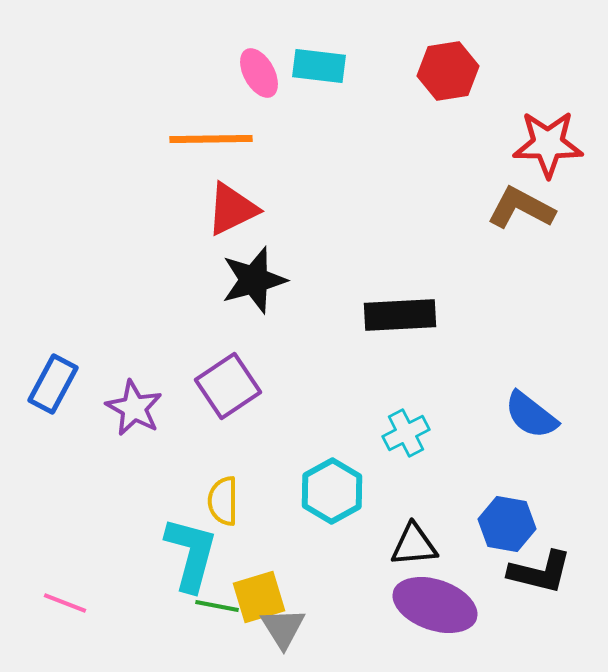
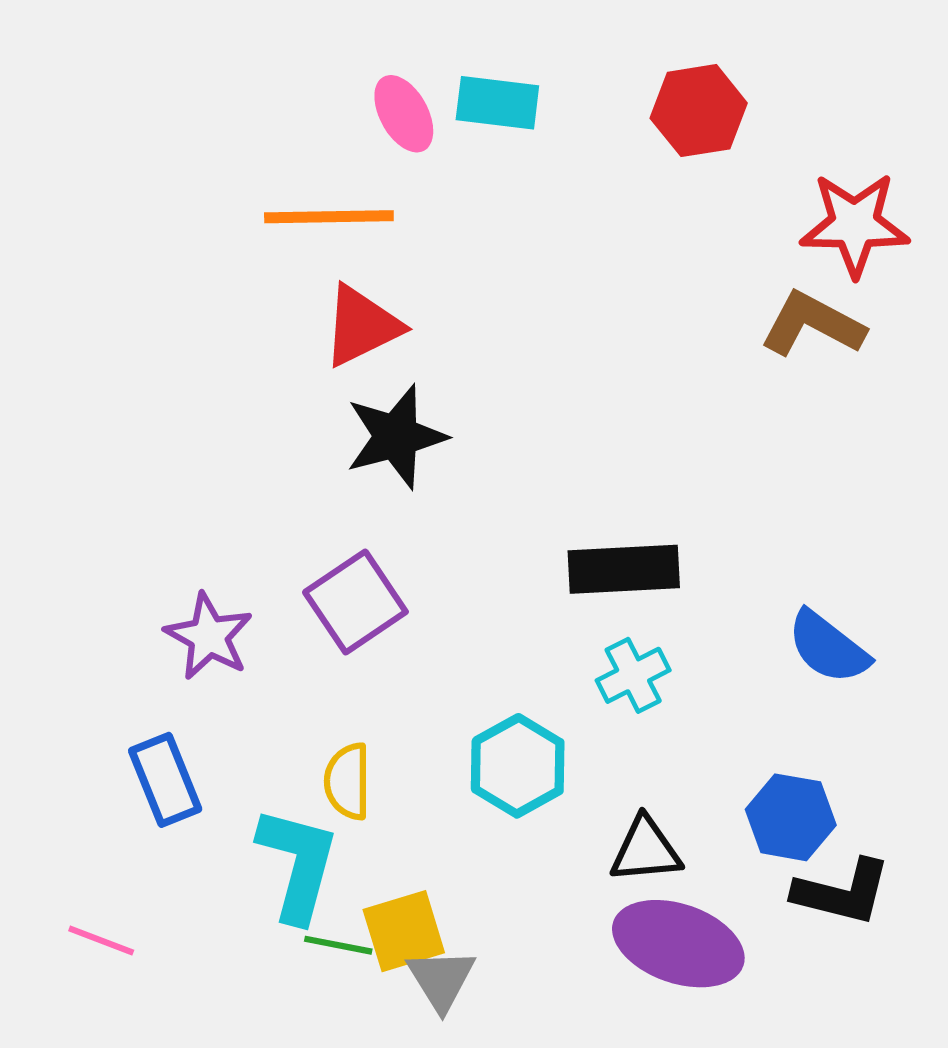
black rectangle: (400, 315) -> (624, 569), moved
blue rectangle: (53, 384) -> (165, 780), moved, turned -50

